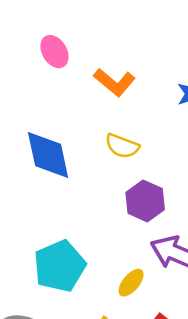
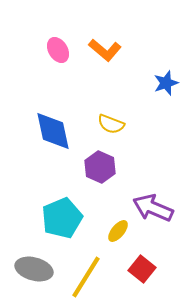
orange L-shape: (114, 82) -> (105, 50), moved
purple hexagon: (145, 201) -> (100, 167), moved

